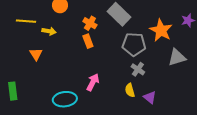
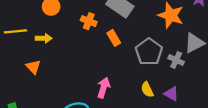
orange rectangle: (88, 41) -> (114, 38), moved
gray pentagon: (134, 44) -> (149, 52), moved, turned -30
gray cross: (138, 69) -> (176, 60), moved

